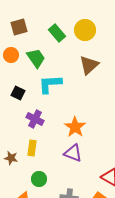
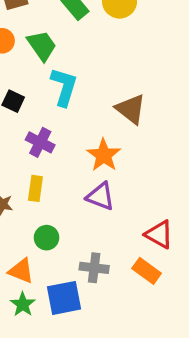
brown triangle: (89, 65) -> (131, 109), moved, turned -40
cyan L-shape: (50, 84) -> (64, 87), turned 110

